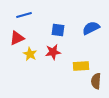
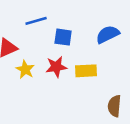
blue line: (24, 15) -> (36, 21), moved
yellow rectangle: (81, 66) -> (86, 71), moved

